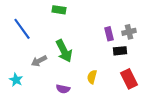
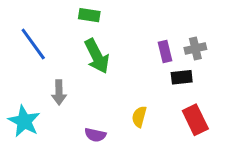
green arrow: (64, 51) -> (97, 56), moved
gray arrow: (39, 61) -> (59, 92), turned -63
cyan star: (16, 80) -> (24, 121), size x1.5

